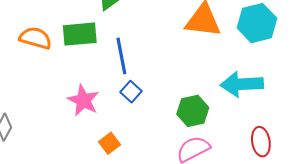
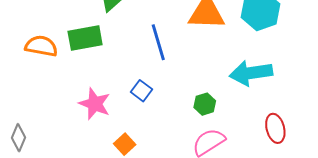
blue line: (121, 56) -> (158, 42), moved
green hexagon: (193, 111) -> (205, 104), size x0.7

